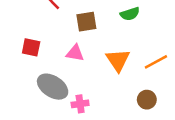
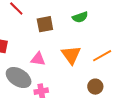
pink triangle: (75, 53) -> (38, 59), moved

